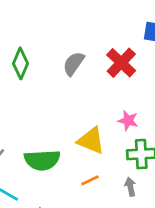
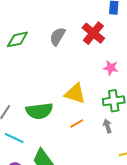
green diamond: (20, 63) -> (17, 39), turned 60
pink star: (128, 121) -> (111, 68), moved

